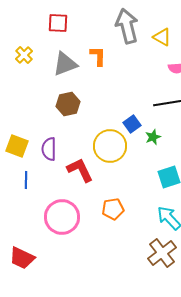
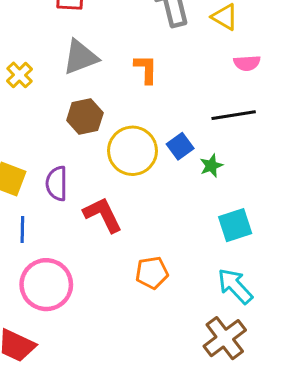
yellow cross: (24, 55) -> (19, 75), moved
orange L-shape: (98, 56) -> (146, 69), moved
yellow circle: (110, 146) -> (133, 151), moved
pink circle: (62, 217) -> (46, 285), moved

